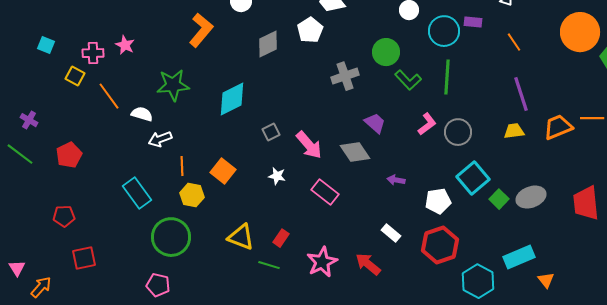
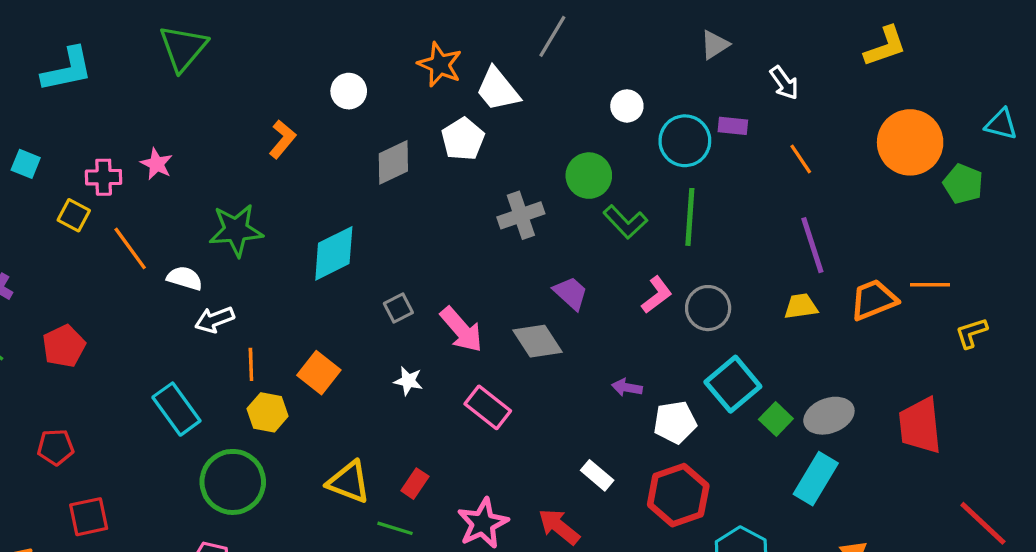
orange L-shape: (201, 30) -> (282, 139), size x0.7
purple arrow: (396, 180) -> (627, 388), moved
cyan rectangle: (519, 257) -> (816, 479), moved, turned -36

